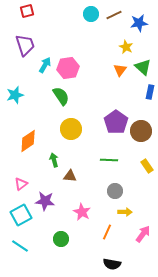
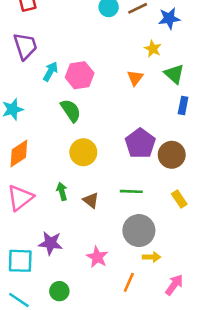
orange triangle: (120, 70) -> (135, 78), moved
orange diamond: (28, 141) -> (19, 154), moved
brown triangle: (70, 176) -> (91, 200), moved, turned 32
pink triangle: (21, 184) -> (20, 198), moved, size x1.6
gray circle: (115, 191) -> (139, 231), size x1.6
cyan square: (21, 215) -> (20, 261), turned 30
green circle: (61, 239) -> (59, 291), moved

